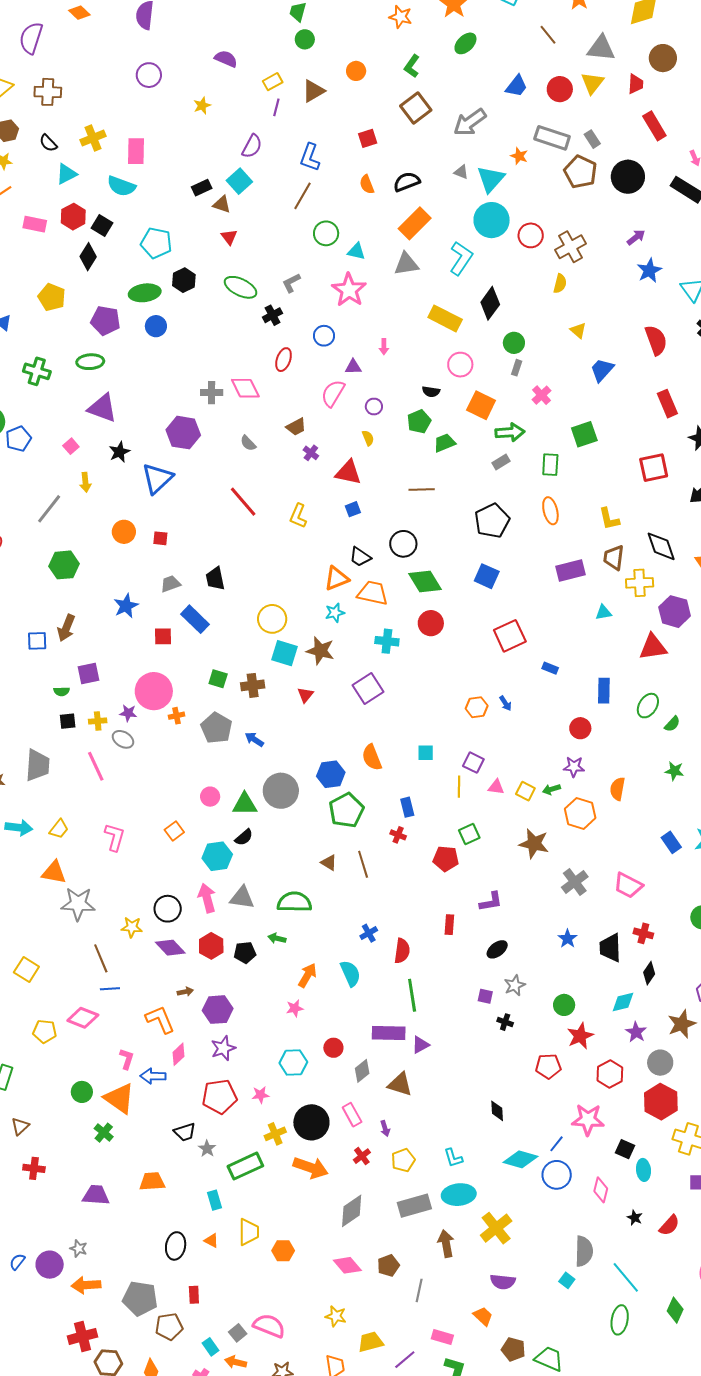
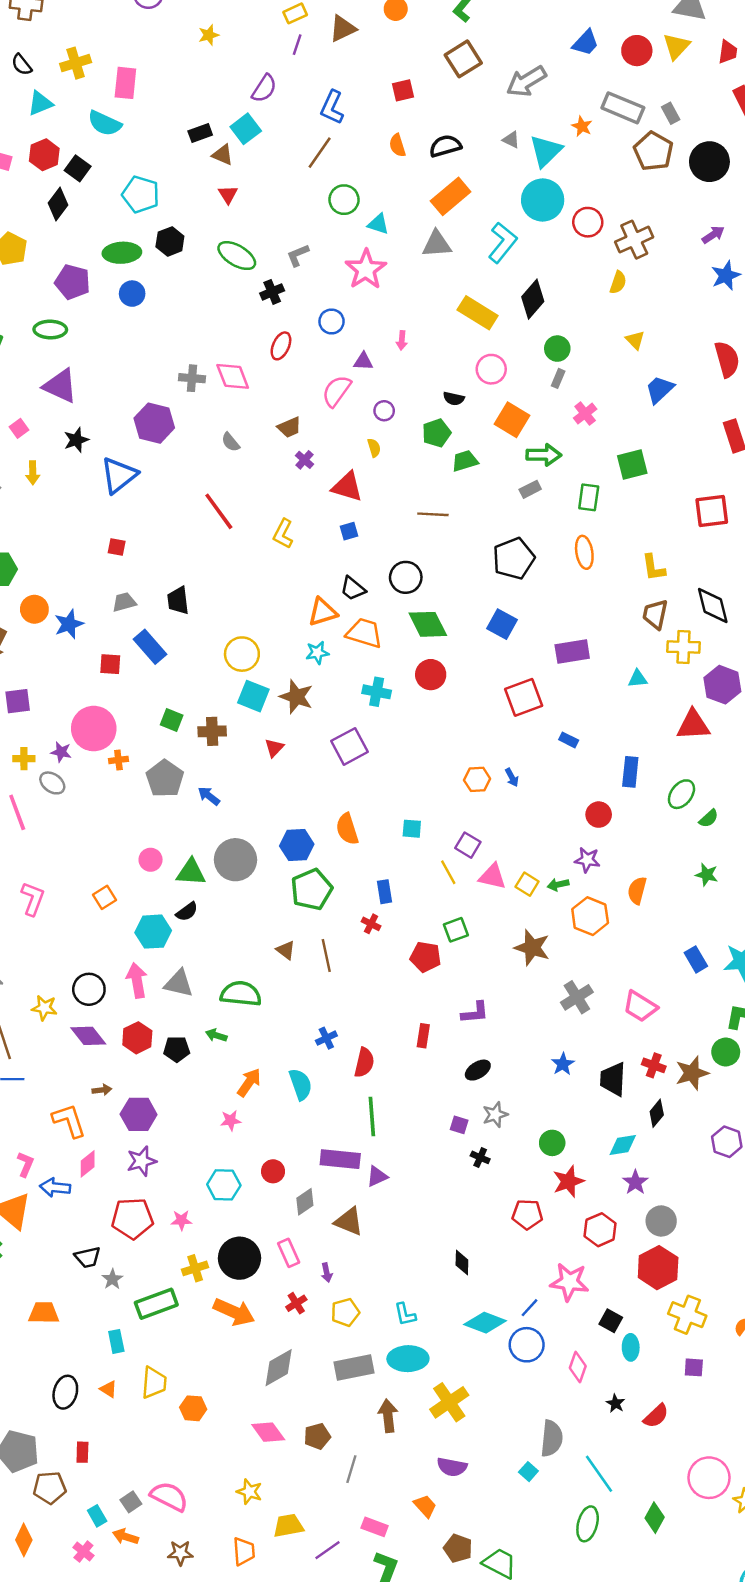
orange circle: (124, 532) -> (34, 609), moved
purple rectangle: (571, 571) -> (572, 651), moved
yellow line: (459, 787) -> (448, 872), turned -35
pink triangle: (496, 787) -> (492, 876), size x1.4
brown star: (682, 1024) -> (692, 1073), moved

